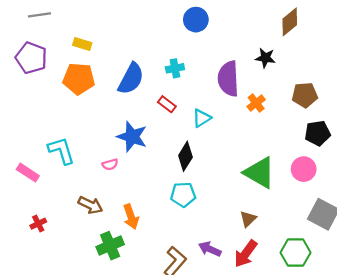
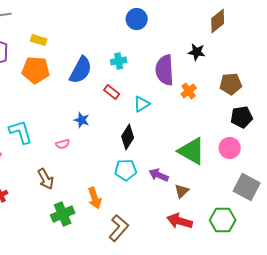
blue star: (132, 137) -> (82, 120), size x0.6
brown arrow: (90, 205) -> (46, 179), turned 35
orange arrow: (131, 217) -> (95, 198), moved
purple arrow: (210, 249) -> (159, 175), moved
red arrow: (246, 254) -> (180, 221), turned 70

